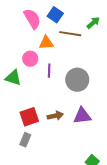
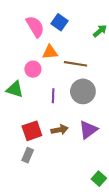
brown line: (70, 34) -> (75, 64), moved
purple line: (49, 71) -> (53, 96), moved
purple triangle: (82, 116) -> (88, 130), turned -30

